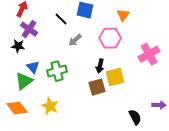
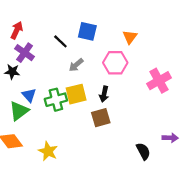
yellow square: (115, 77) -> (76, 94), moved
yellow star: (50, 106) -> (48, 151), moved

